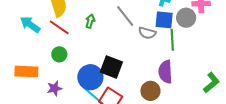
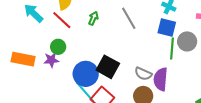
gray circle: (186, 18) -> (187, 41), moved
gray semicircle: (147, 33) -> (143, 74), moved
purple star: (54, 88) -> (51, 60), moved

